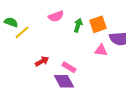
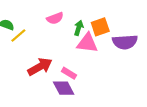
pink triangle: (101, 50) -> (87, 43), moved, size x1.5
red arrow: (42, 61) -> (40, 67), size x1.6

